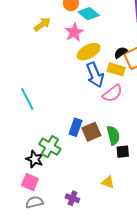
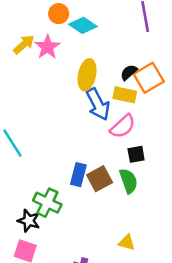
pink star: (74, 32) -> (48, 47), moved
yellow ellipse: (89, 52) -> (87, 75), turned -45
black square: (123, 152) -> (136, 154), moved

